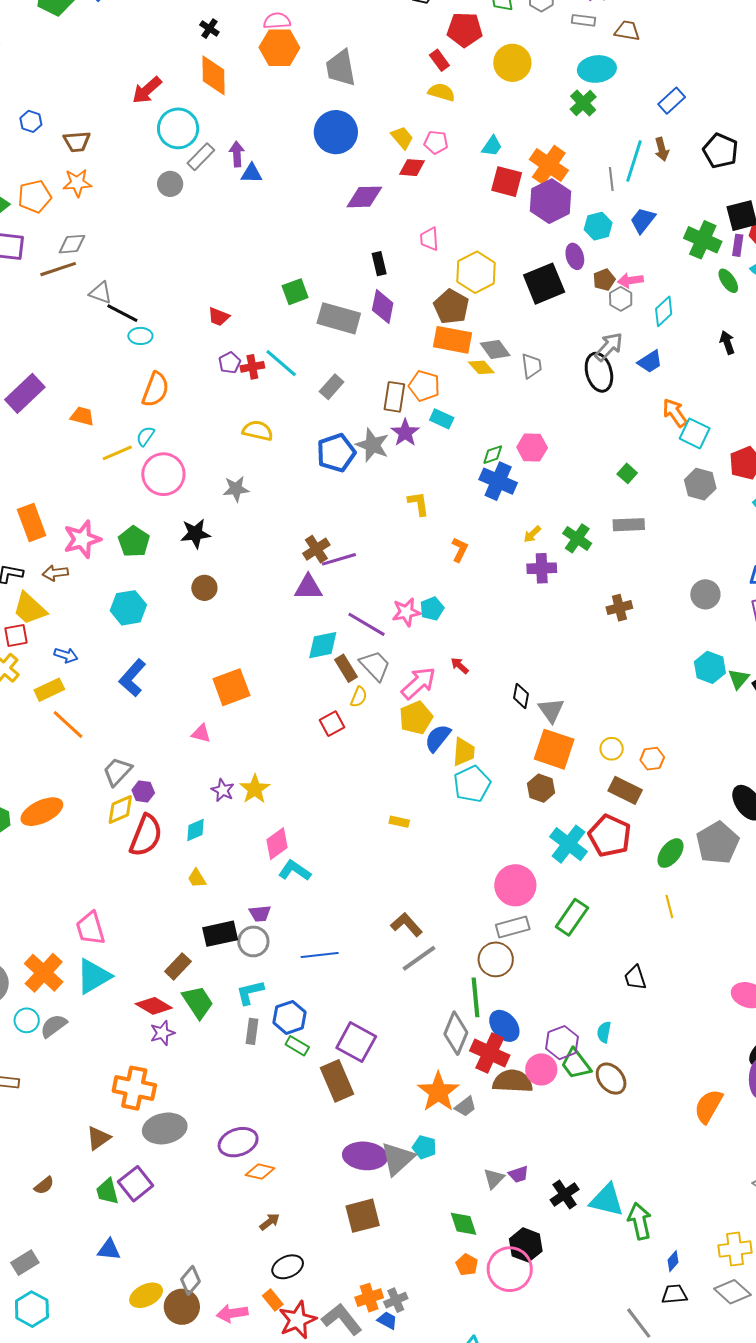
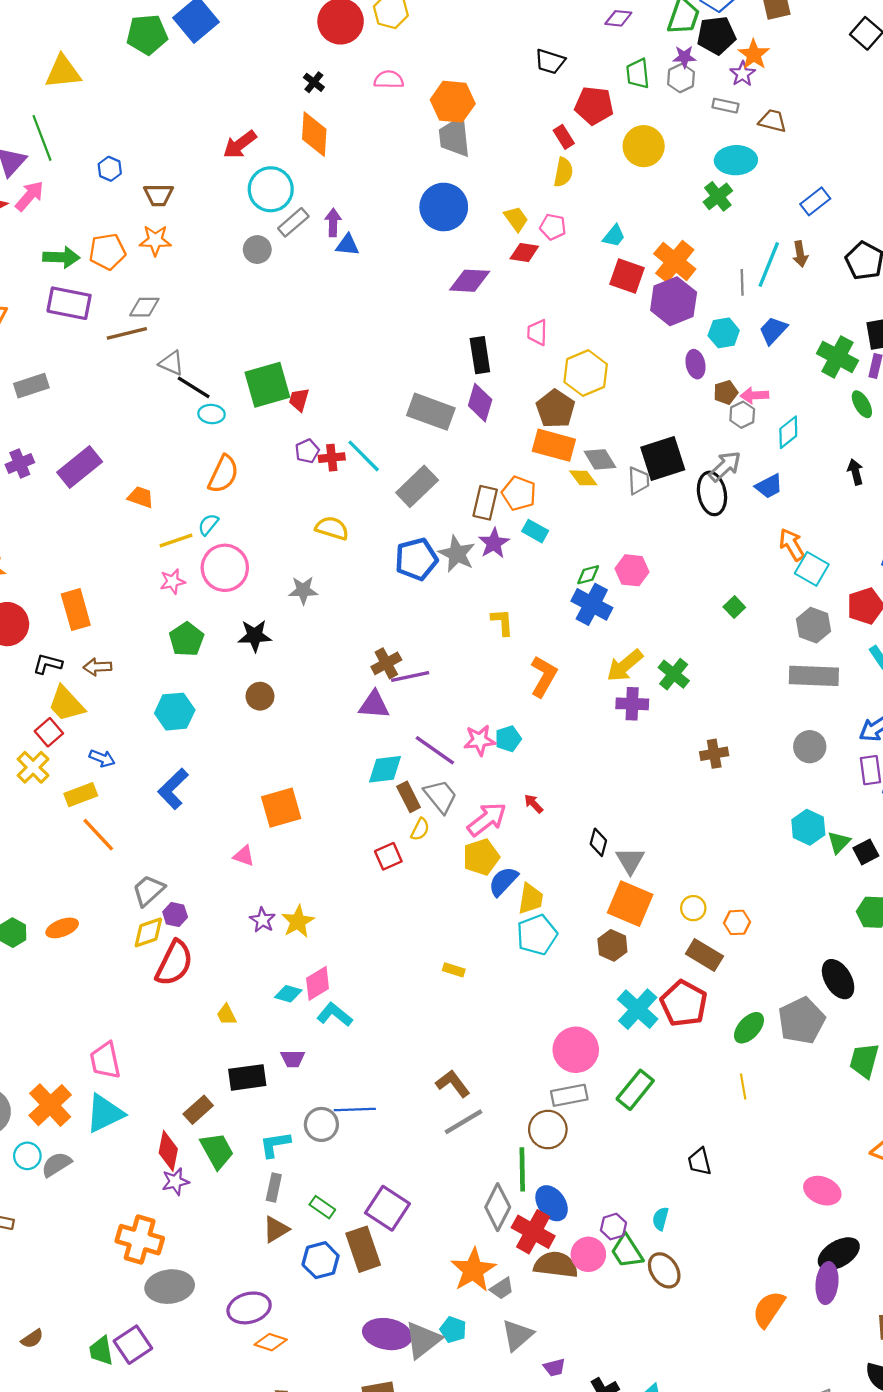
orange hexagon: (279, 48) -> (453, 102), moved
yellow semicircle: (442, 92) -> (563, 172), turned 80
black rectangle: (379, 264) -> (480, 355), size x1.4
black square: (544, 284) -> (663, 458), moved
green square: (295, 292) -> (267, 385), moved, size x1.6
red trapezoid: (219, 317) -> (299, 400), turned 80
gray rectangle: (332, 387) -> (417, 486), size x1.5
gray rectangle: (629, 525) -> (814, 676), moved, size x1.4
yellow arrow: (532, 534) -> (625, 666), size x1.8
pink star: (82, 539) -> (173, 581), moved, size x0.6
orange L-shape: (460, 550) -> (544, 676), size x1.5
red square: (16, 636) -> (49, 732), turned -35
orange ellipse: (42, 812) -> (62, 928), size x0.7
cyan diamond: (196, 830) -> (288, 994), moved, turned 35
gray circle: (253, 941) -> (321, 1124), moved
red diamond: (154, 1006) -> (168, 1151), turned 66
blue hexagon: (289, 1017) -> (321, 1260), moved
purple hexagon: (562, 1043) -> (613, 1227), size x0.7
brown triangle: (98, 1138) -> (276, 1229), moved
gray triangle: (494, 1178) -> (517, 1335), moved, size x1.4

